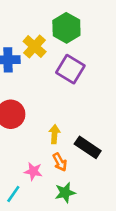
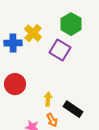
green hexagon: (66, 28) -> (71, 24), moved

